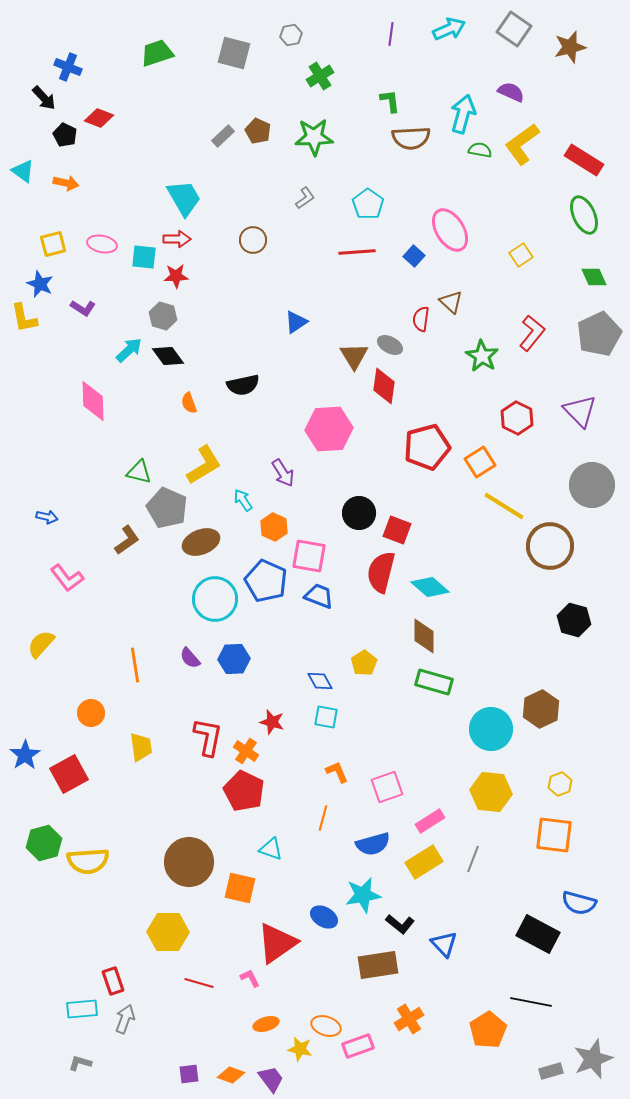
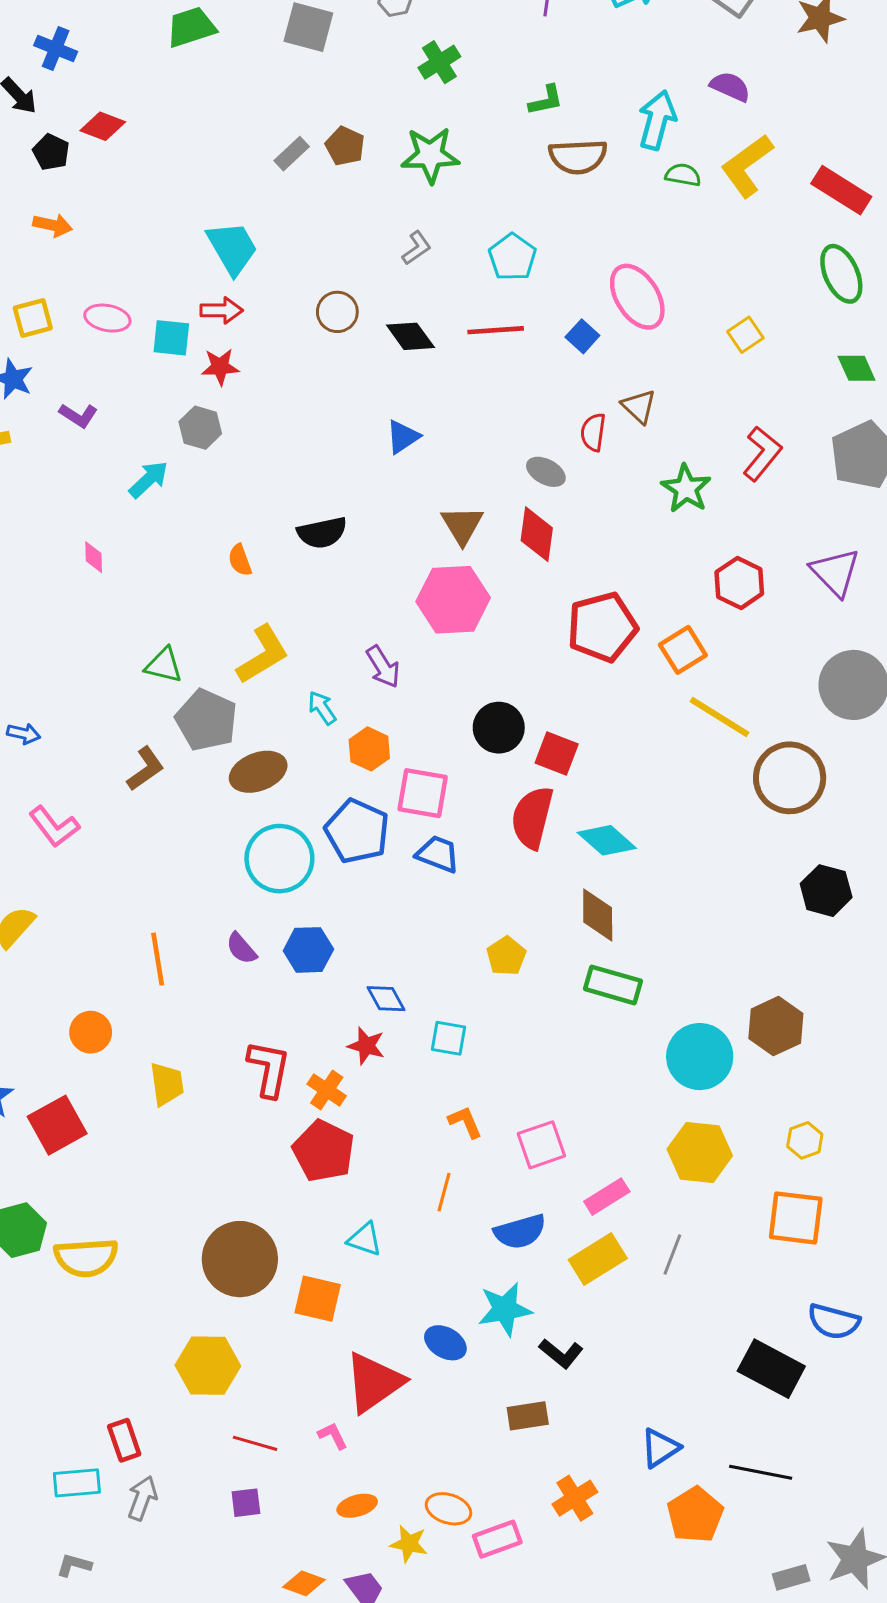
green L-shape: (390, 101) -> (546, 100), turned 85
black diamond: (168, 356) -> (410, 336), moved
brown triangle: (354, 356) -> (462, 525), moved
pink diamond: (93, 401) -> (94, 557), size x0.5
blue diamond: (320, 681) -> (386, 999), moved
blue triangle: (444, 944) -> (660, 1448), moved, turned 40
brown rectangle: (378, 965) -> (528, 1416), size x0.7
purple square: (189, 1074) -> (246, 1503), moved

